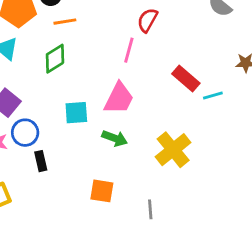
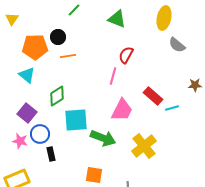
green diamond: (55, 59) -> (57, 96), moved
pink trapezoid: (119, 98) -> (122, 110), moved
cyan square: (76, 113) -> (76, 120), size x1.4
green arrow: (115, 138) -> (103, 138), size x1.4

